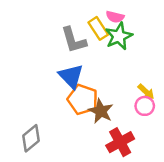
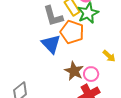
orange pentagon: (83, 99) -> (72, 32), moved
pink circle: (145, 106) -> (91, 74), moved

